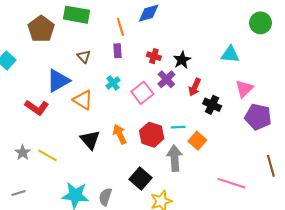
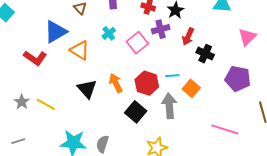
purple cross: (166, 79) -> (161, 29), turned 30
pink triangle: (244, 89) -> (247, 37), moved
purple pentagon: (258, 117) -> (238, 79), moved
black square: (141, 179) -> (136, 112), moved

